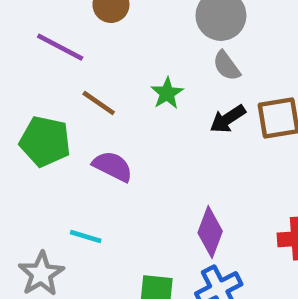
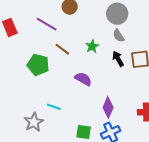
black arrow: (228, 119) -> (118, 59), turned 91
purple semicircle: (113, 166) -> (83, 79), moved

